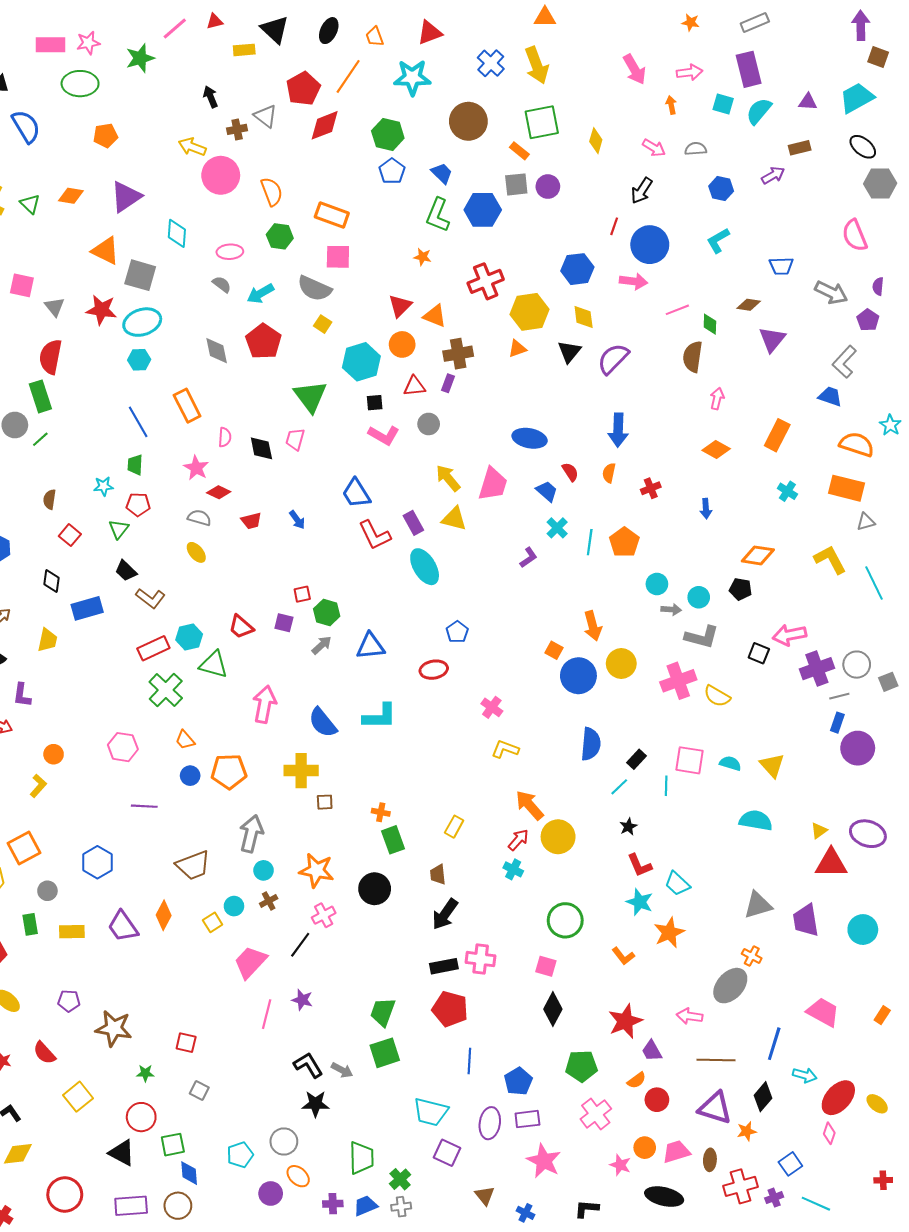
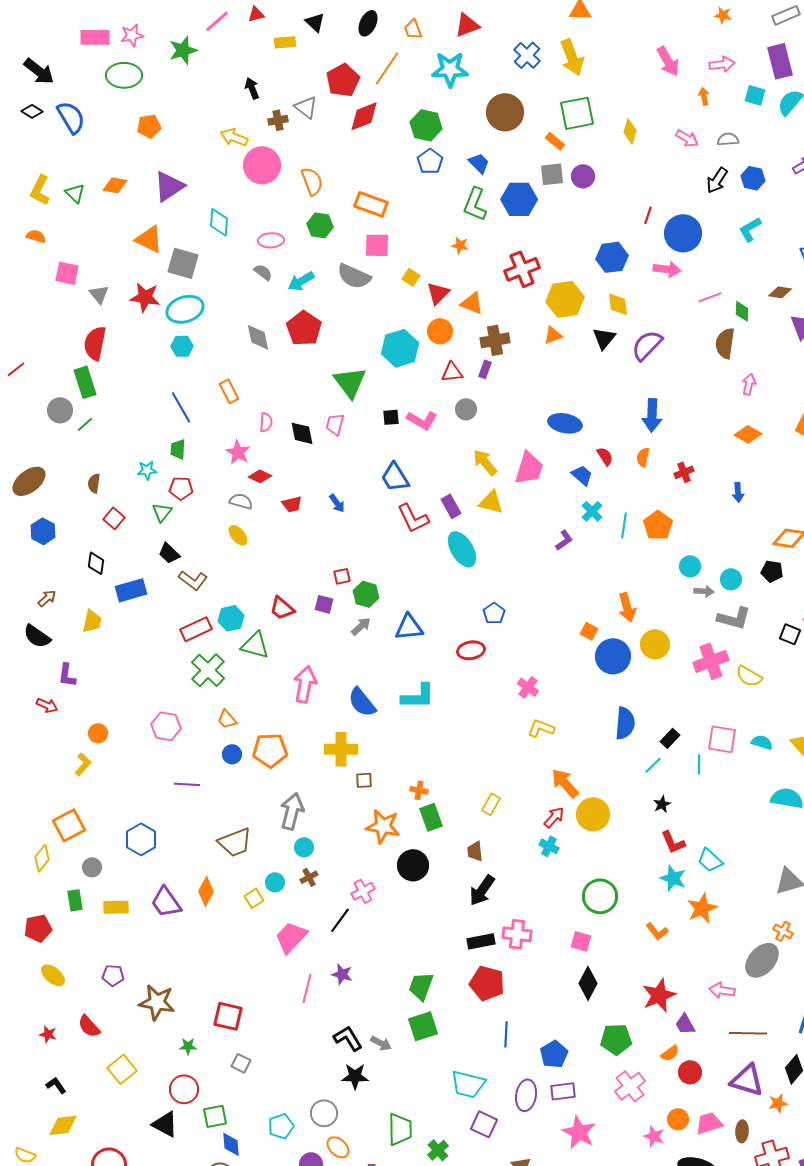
black triangle: (275, 30) -> (315, 22), size x0.7
black arrow: (642, 191) -> (717, 180), moved
yellow square: (323, 324) -> (411, 277), moved
black square: (375, 403) -> (391, 417), moved
orange rectangle: (187, 406) -> (229, 391), size x0.7
orange star: (317, 870) -> (383, 826), moved
red square: (186, 1043) -> (228, 1016), size x1.4

